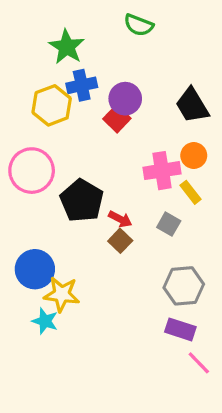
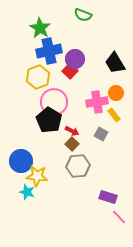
blue cross: (82, 85) -> (49, 51), size x1.4
yellow hexagon: (52, 105) -> (38, 77), moved
pink circle: (32, 171) -> (54, 102), moved
gray hexagon: (184, 286) -> (78, 166), moved

